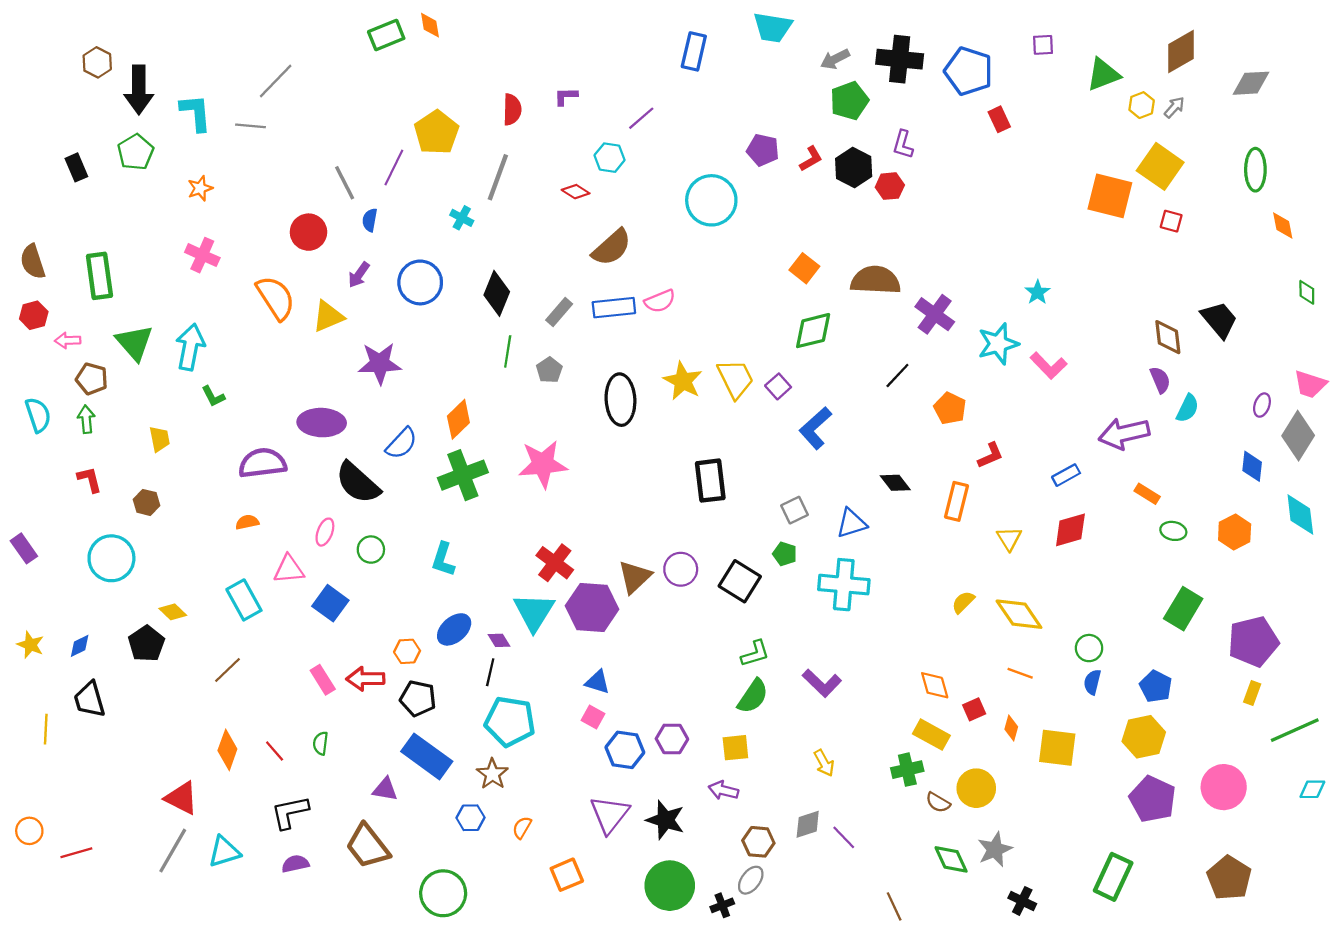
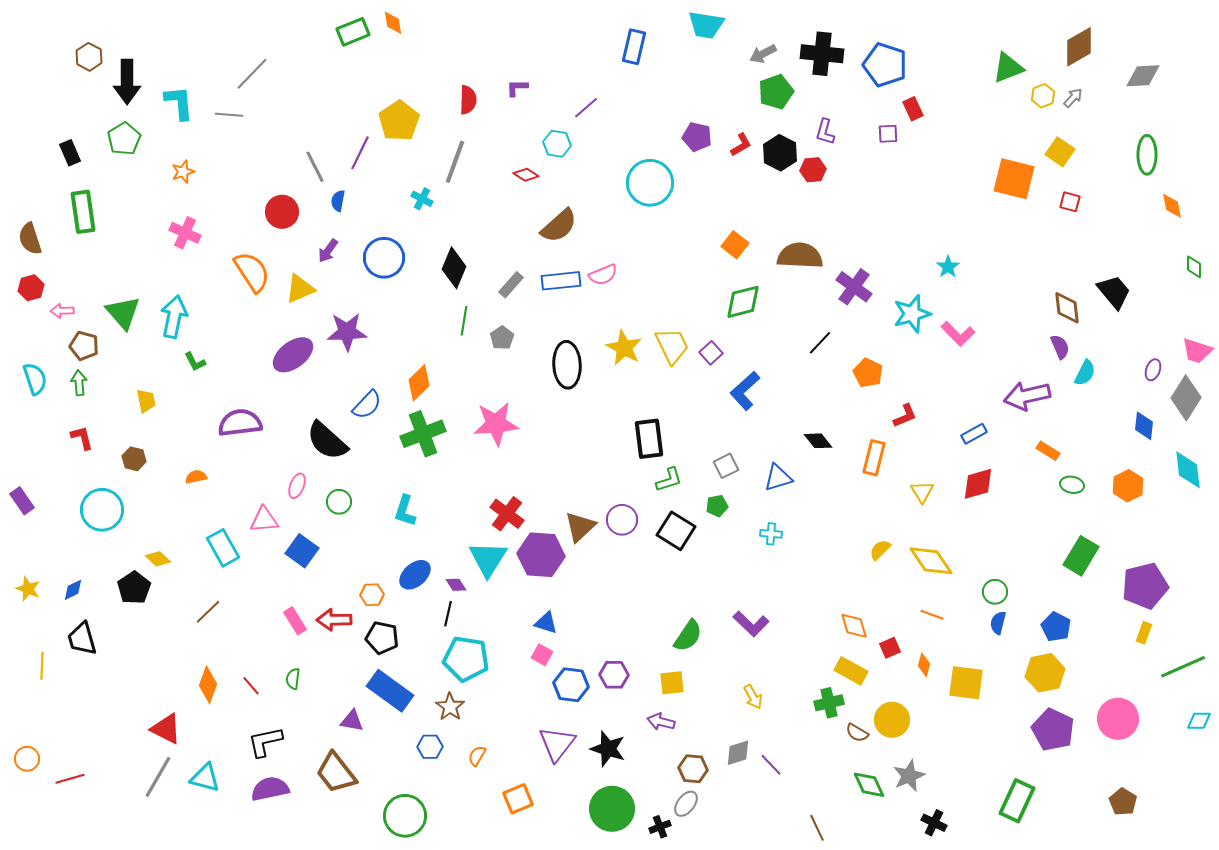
purple square: (1043, 45) -> (888, 134), moved
yellow square: (1160, 166) -> (1060, 152), size x0.7
green rectangle: (99, 276) -> (83, 212), moved
purple ellipse: (322, 423) -> (293, 355), moved, turned -39
orange semicircle: (247, 522) -> (196, 477), moved
green pentagon: (785, 554) -> (717, 506), turned -30
cyan cross: (844, 585) -> (771, 534), size x0.5
green L-shape: (755, 654) -> (669, 480), moved
cyan triangle: (224, 852) -> (205, 778), turned 32
purple semicircle: (295, 864) -> (270, 789), size x1.5
brown pentagon: (1229, 878) -> (1123, 802), size x0.7

